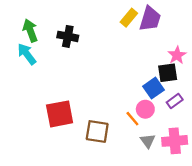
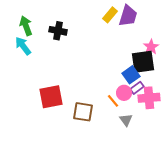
black square: (168, 73) -> (143, 62), size x1.4
purple rectangle: (175, 101) -> (137, 88), moved
pink cross: (175, 141) -> (149, 98), moved

